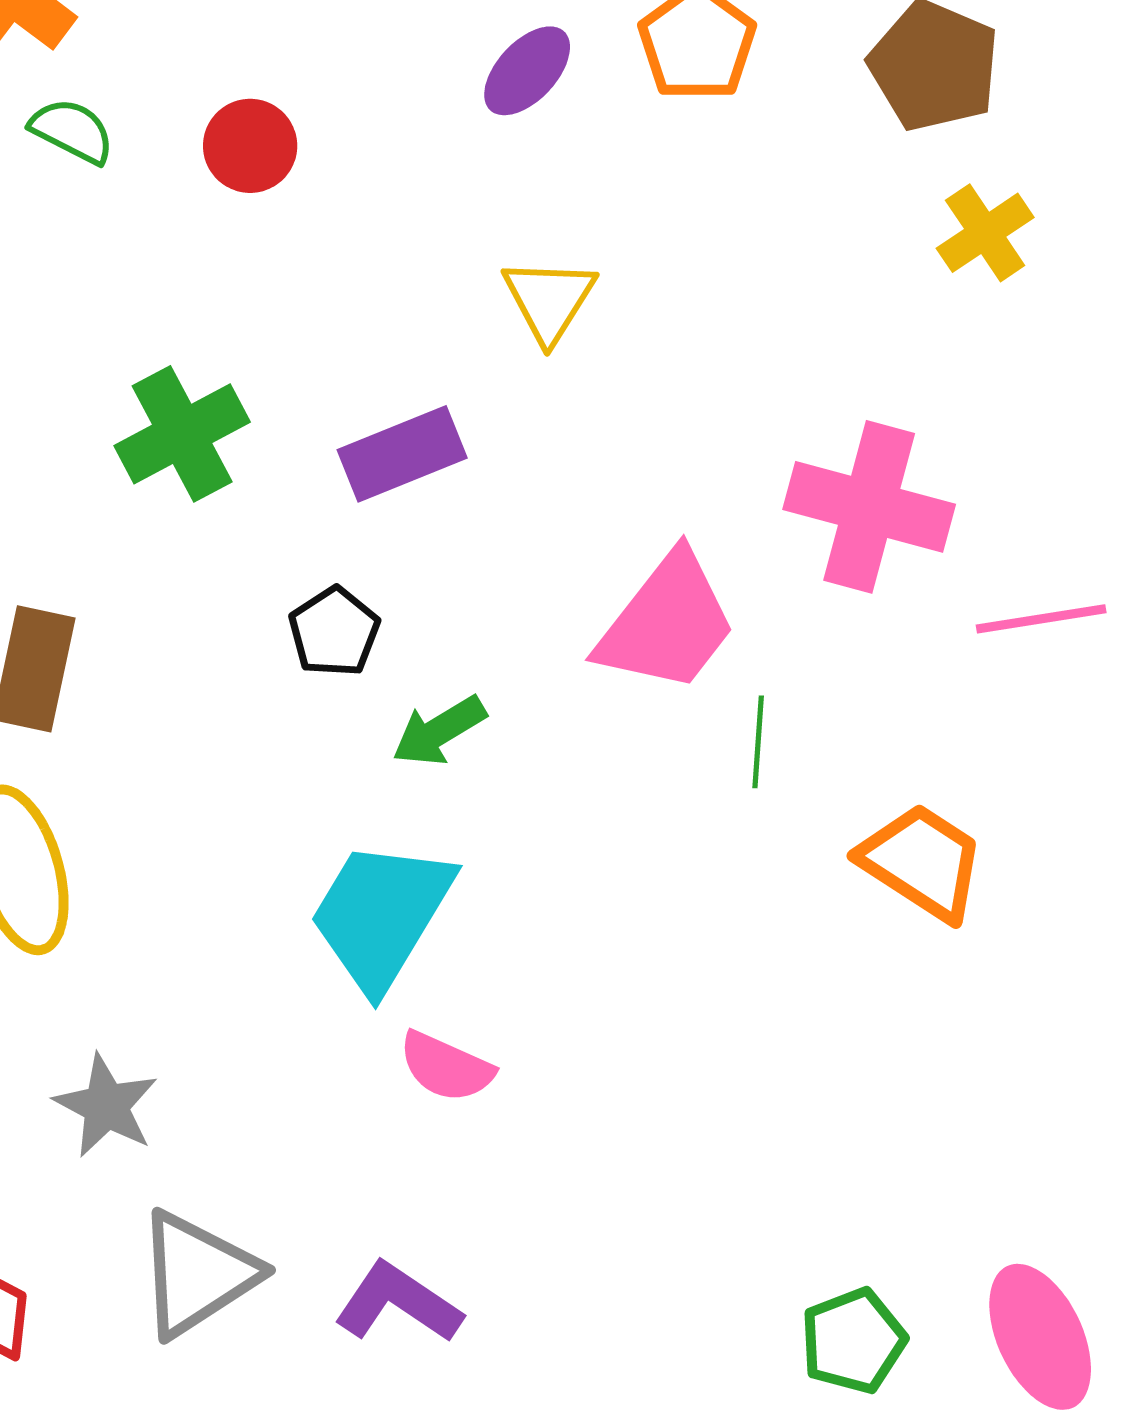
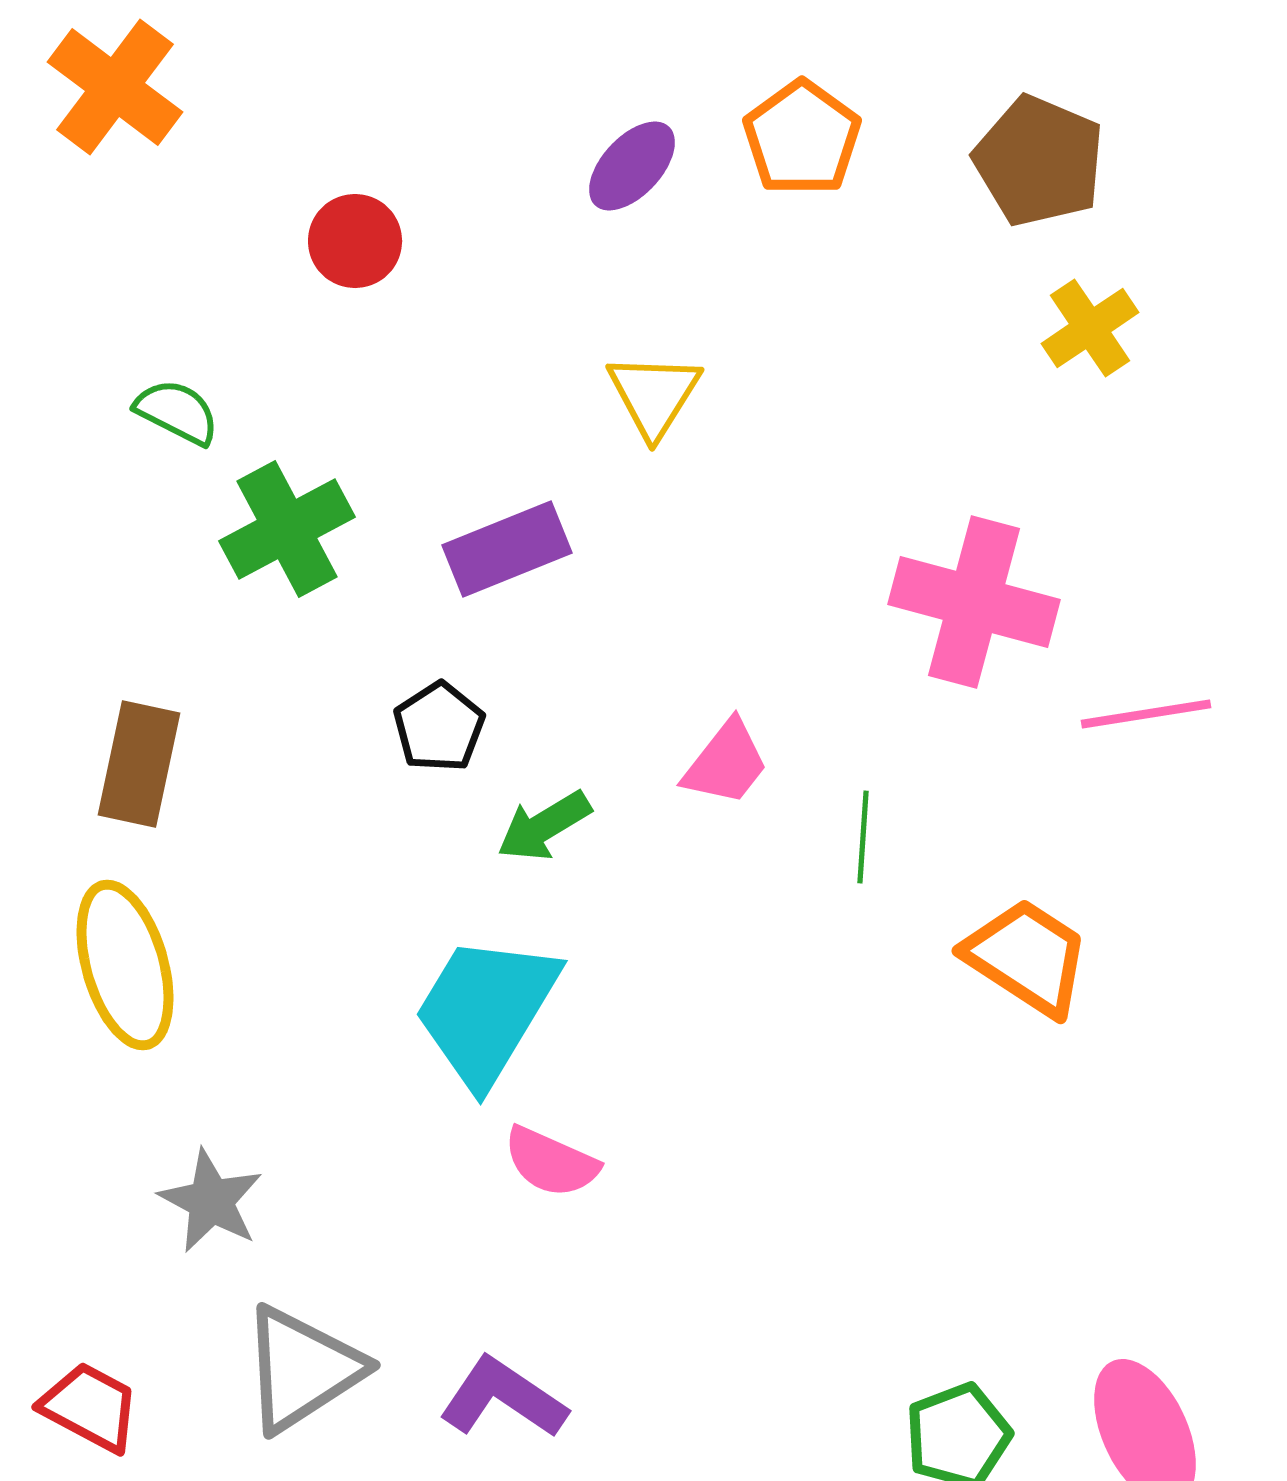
green semicircle: (72, 131) -> (177, 412), moved
pink trapezoid: (667, 623) -> (726, 763), moved, size x0.6

